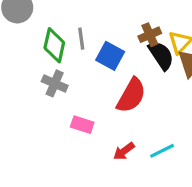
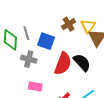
black semicircle: (161, 55) -> (82, 62), moved
gray cross: (55, 83) -> (29, 59), moved

